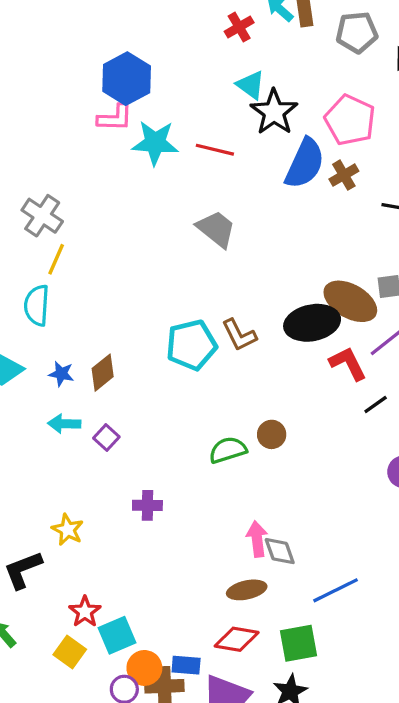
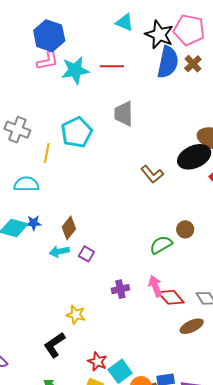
black star: (274, 112) -> (159, 35), moved
gray trapezoid: (216, 229) -> (124, 114), turned -116
yellow line: (56, 259) -> (47, 153), moved
cyan semicircle: (37, 305) -> (26, 184), turned 100
cyan pentagon: (191, 345) -> (77, 132), moved
brown diamond: (103, 373) -> (69, 228), moved
blue star: (61, 374) -> (34, 223), moved
pink arrow: (257, 539) -> (155, 286), moved
red diamond: (237, 639) -> (171, 297), moved, turned 52

